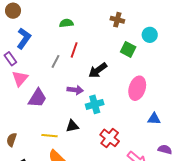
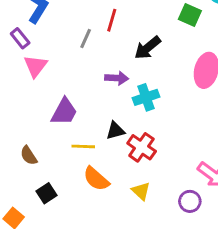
purple trapezoid: (37, 98) -> (64, 112), moved
red cross: (110, 138) -> (142, 147), moved
brown semicircle: (12, 140) -> (29, 155), turned -48

